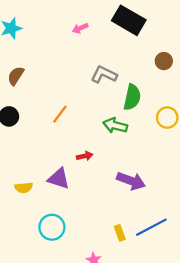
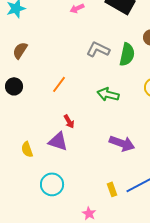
green semicircle: (132, 97) -> (127, 54), moved
red arrow: (85, 156) -> (69, 121), moved, turned 72
yellow semicircle: (24, 188) -> (27, 149), turned 77

